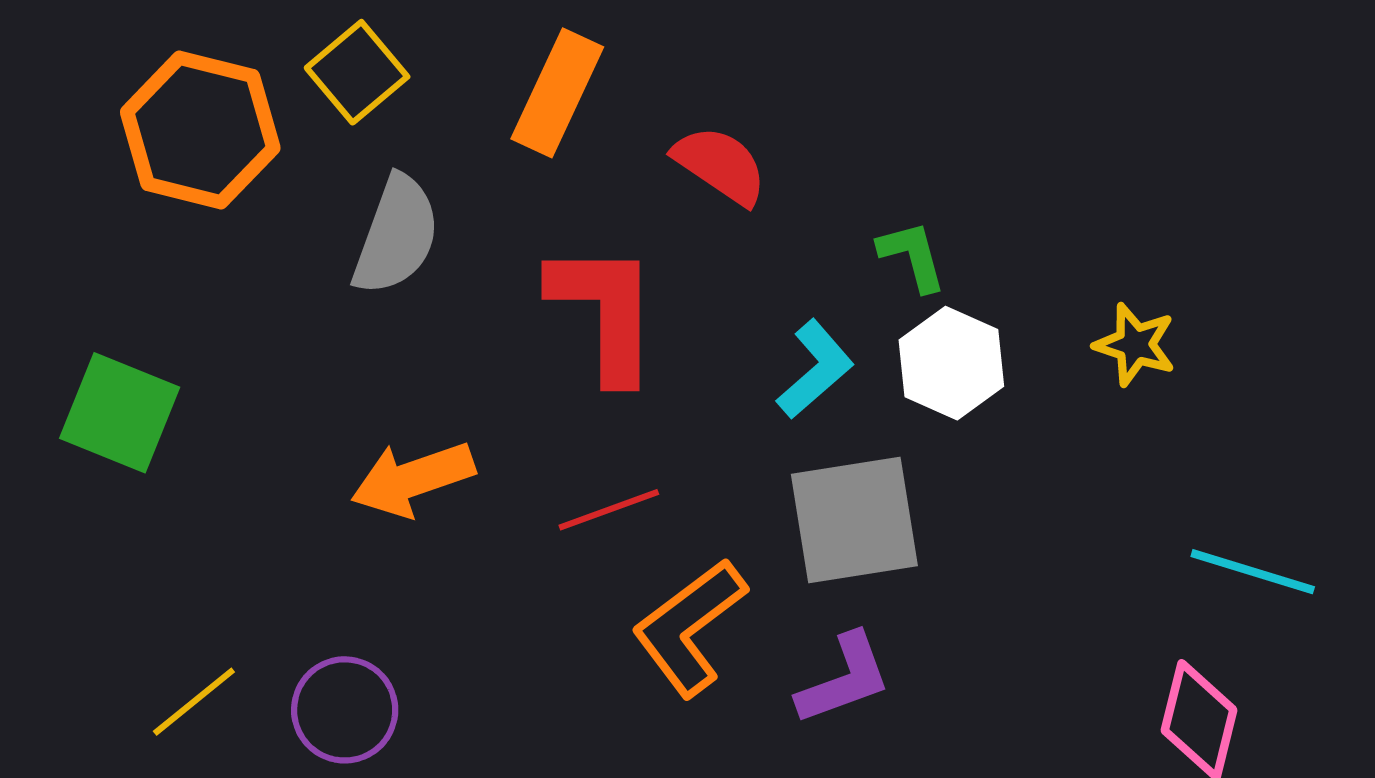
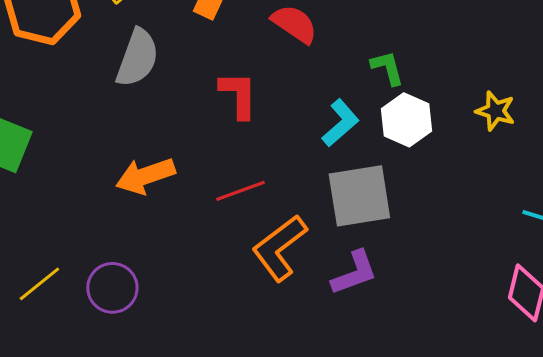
red L-shape: (605, 312) -> (238, 95), size x0.7

